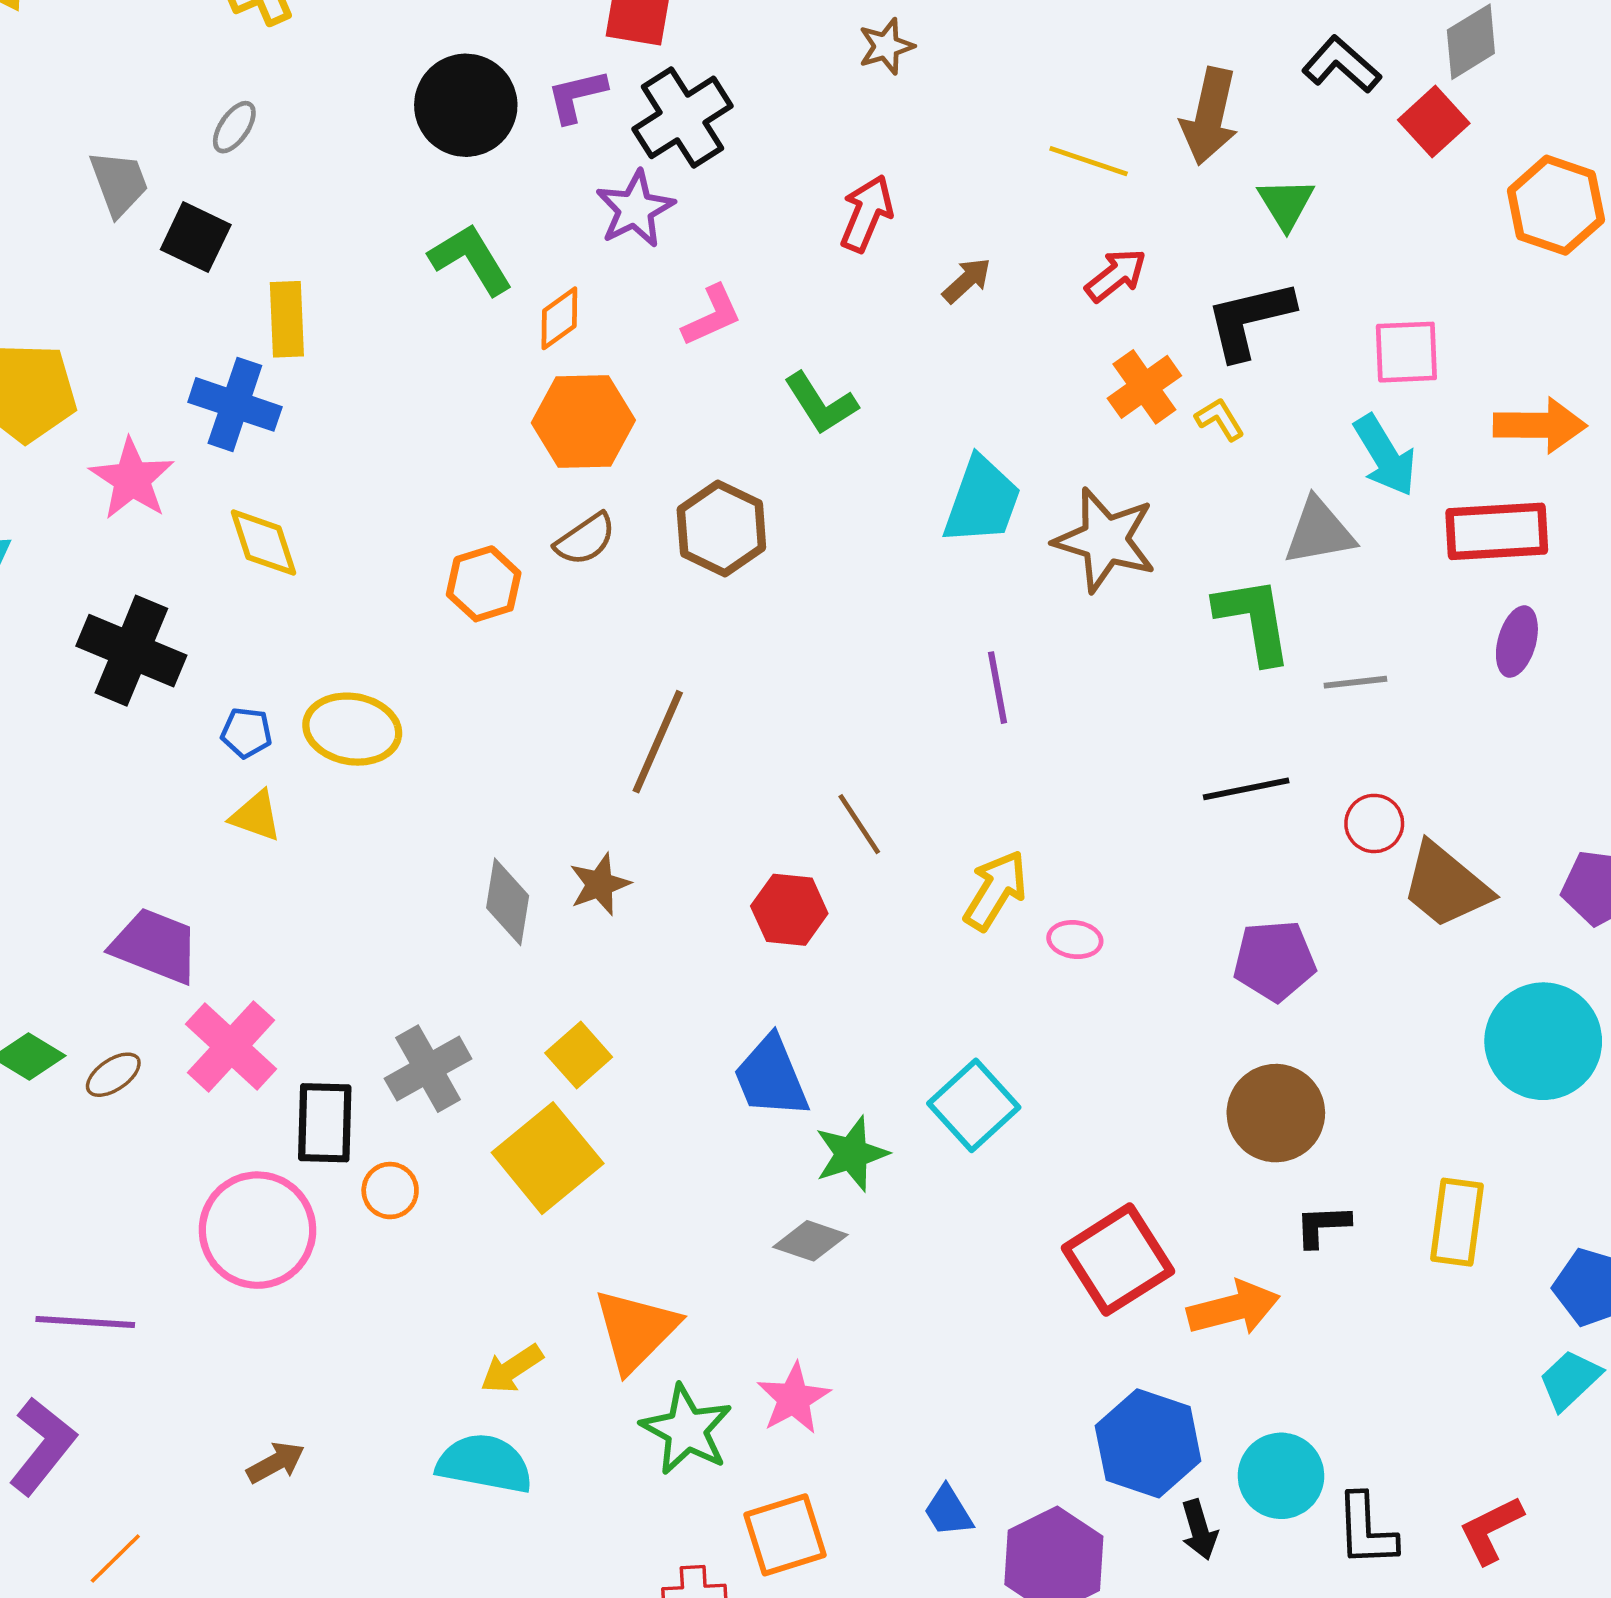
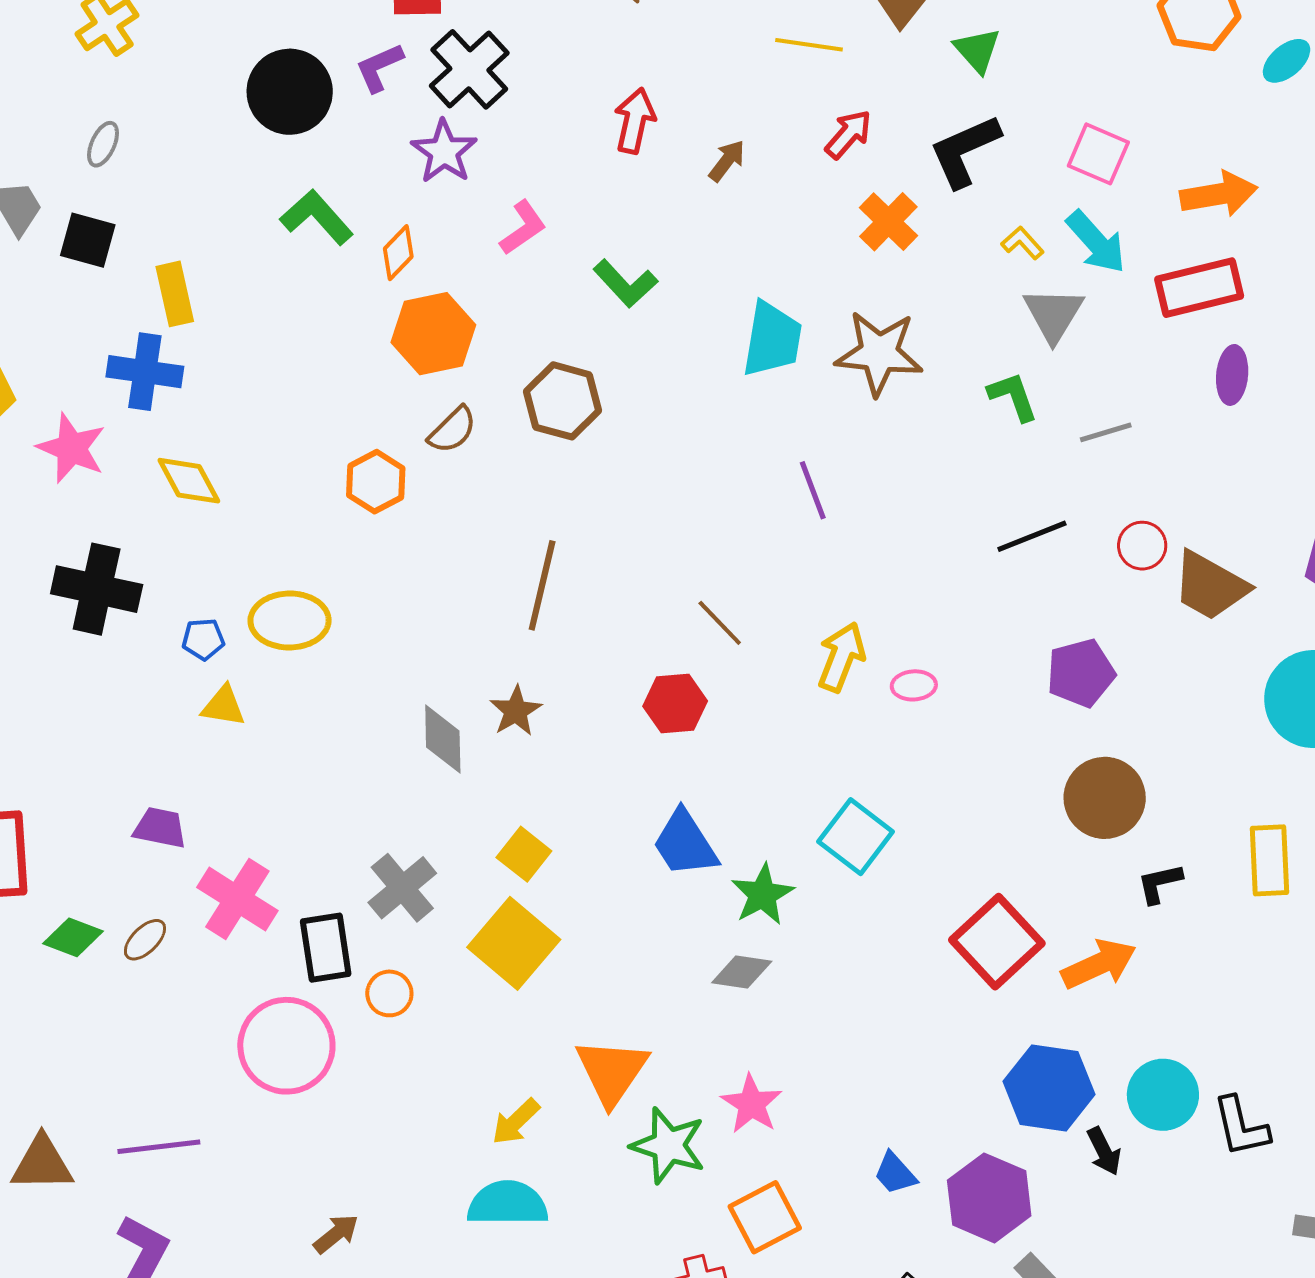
pink square: (1406, 352) -> (1098, 154), turned 36
yellow L-shape: (1220, 419) -> (1023, 243), moved
gray triangle: (1319, 532) -> (1053, 314), turned -38
green L-shape: (1254, 620) -> (1013, 397), size x0.7
purple trapezoid: (155, 946) -> (160, 828), size x0.7

